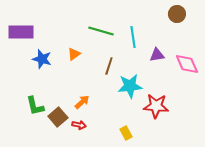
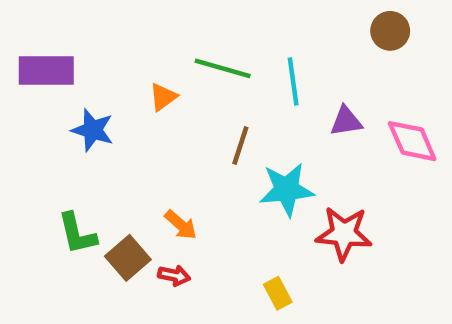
orange triangle: (74, 54) -> (163, 97), moved
orange arrow: (82, 102) -> (181, 225), turned 84

